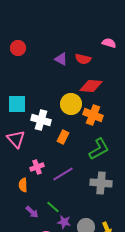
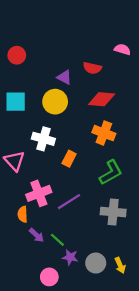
purple triangle: (61, 59) -> (64, 77), moved
cyan square: (17, 104) -> (16, 102), moved
yellow circle: (71, 104) -> (55, 102), moved
pink cross: (37, 167) -> (39, 193), size x1.5
purple arrow: (32, 212) -> (37, 235), moved

